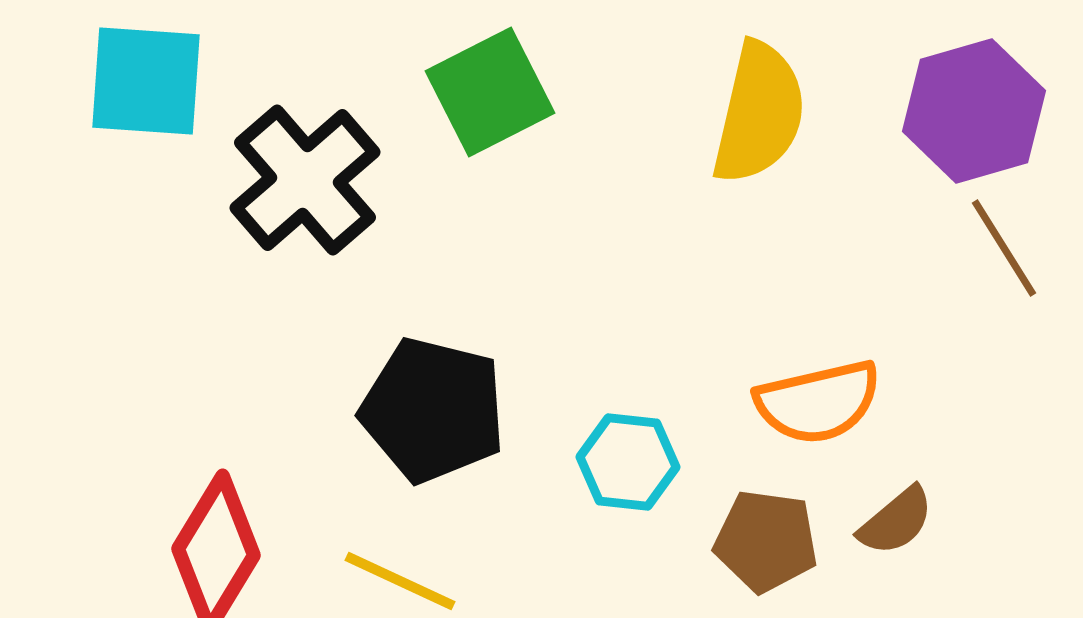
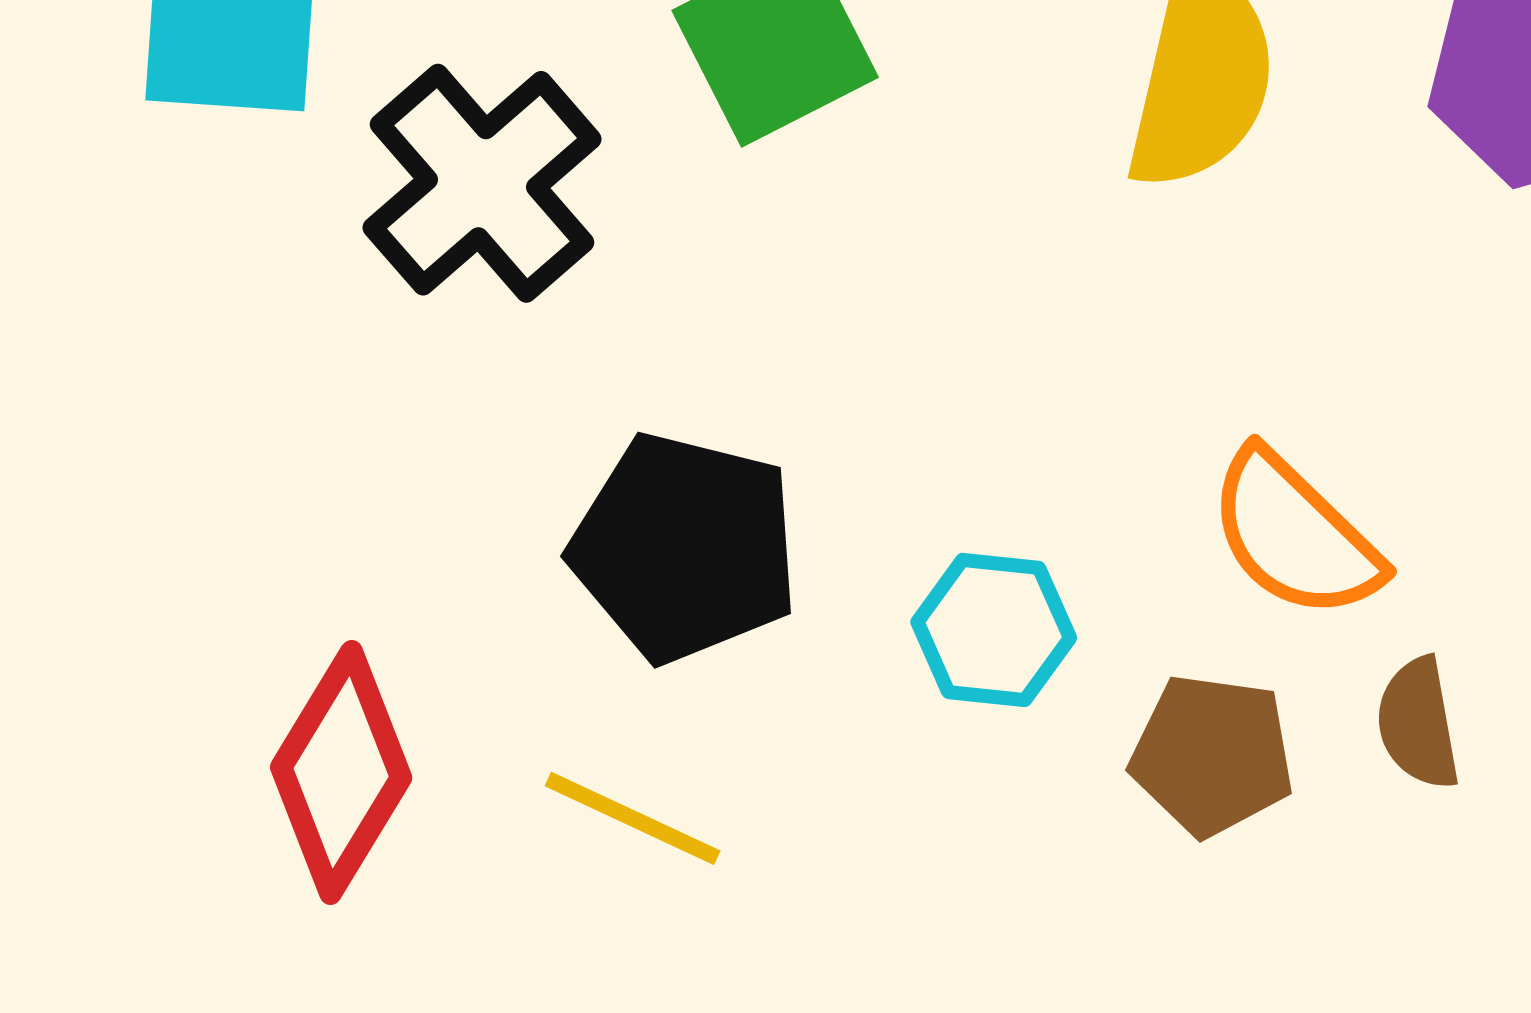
orange semicircle: (818, 402) -> (1295, 535), turned 57
brown semicircle: (896, 521) -> (1418, 723), turned 120

